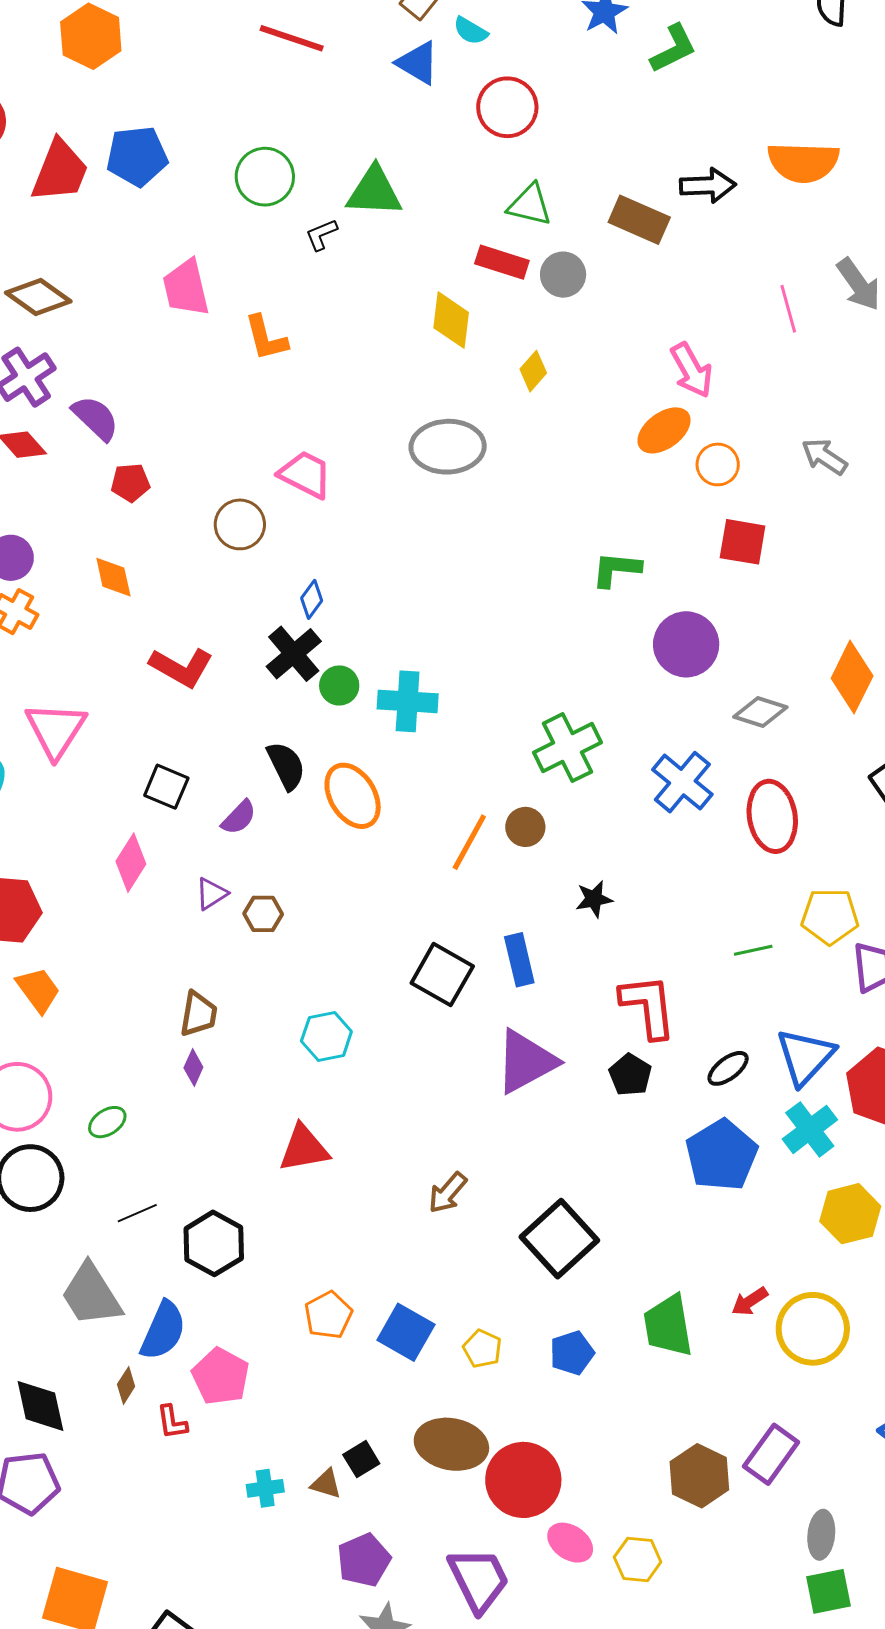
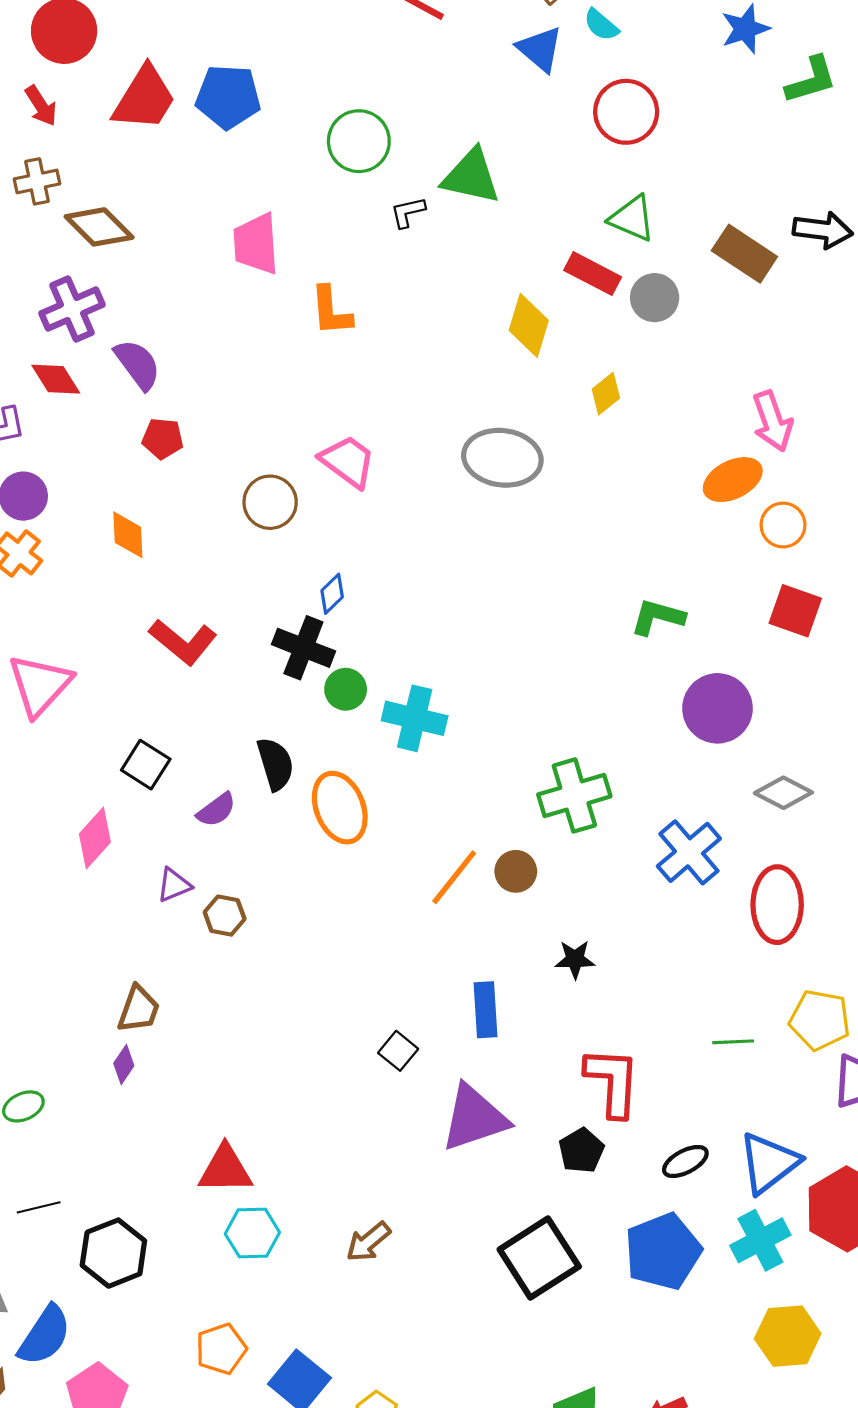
black cross: (294, 654) -> (303, 648), turned -38
black square: (442, 975) -> (398, 1051), moved, size x0.6
cyan hexagon: (326, 1036) -> (252, 1233), moved
black square: (559, 1239) -> (539, 1258), moved

